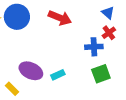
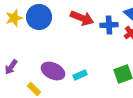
blue cross: (94, 47) -> (109, 25), moved

